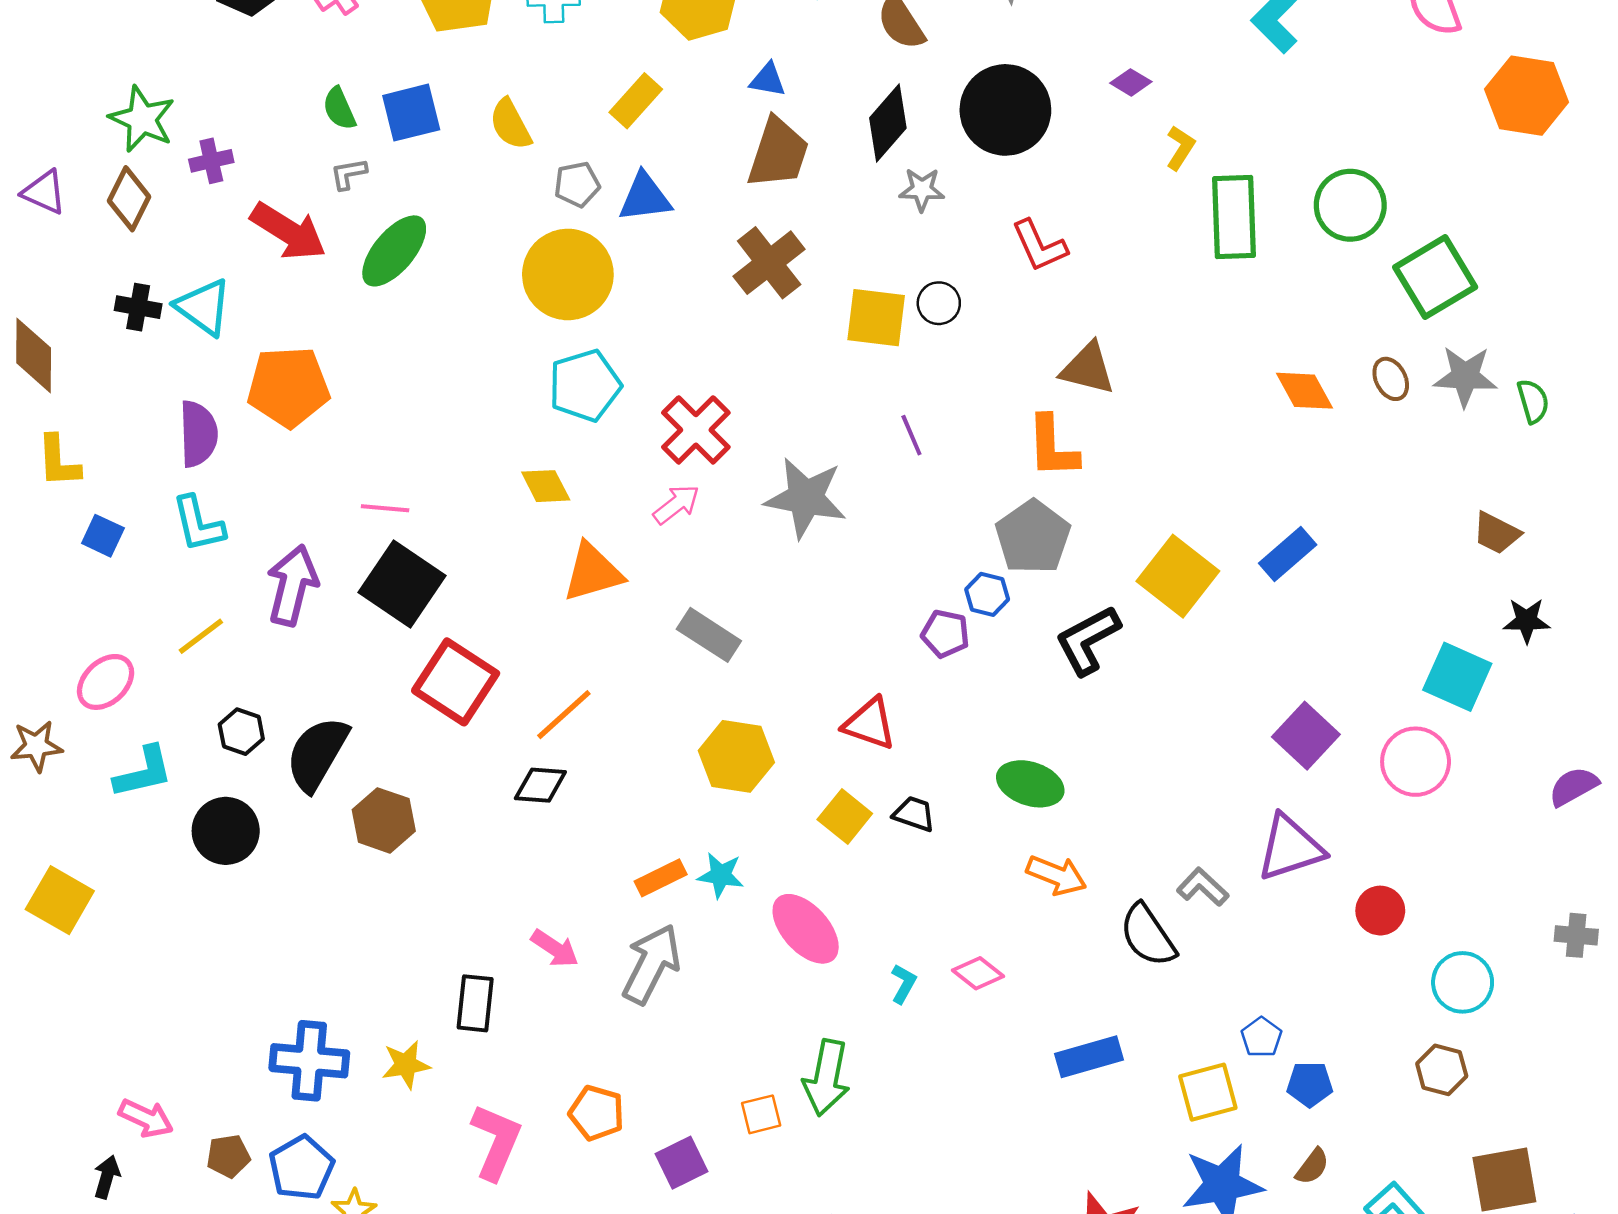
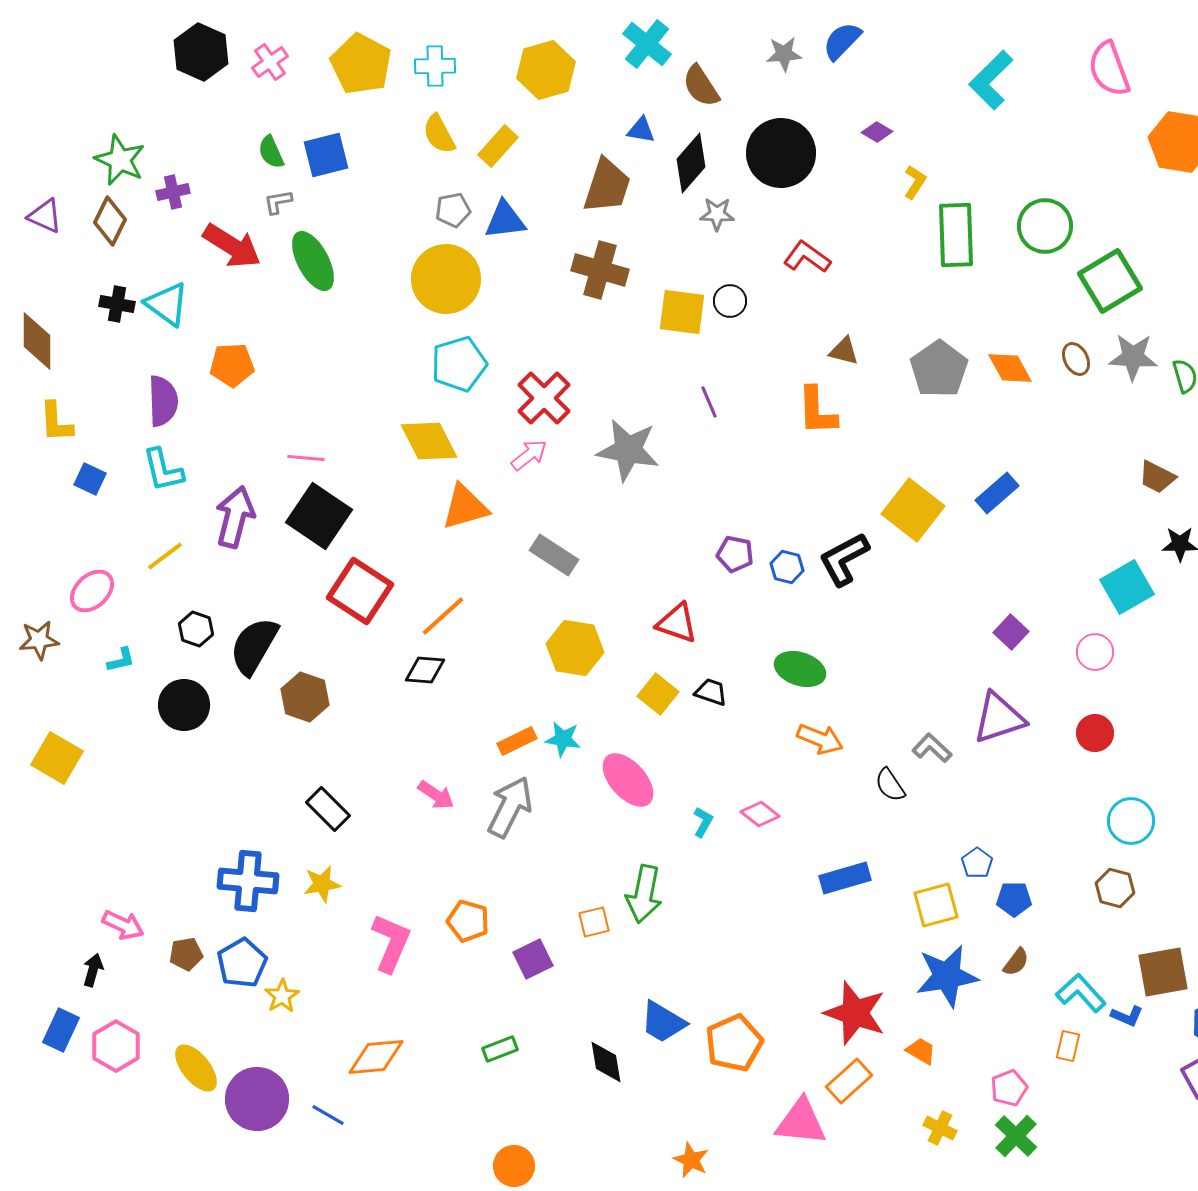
blue triangle: (768, 80) -> (641, 130), moved
yellow semicircle: (510, 124) -> (439, 134), moved
red L-shape: (1039, 246) -> (807, 257), turned 150
green ellipse: (394, 251) -> (313, 261), turned -68
brown cross: (769, 263) -> (600, 270), turned -36
brown triangle: (1088, 369) -> (844, 351), size x0.7
orange pentagon: (288, 387) -> (232, 365), size x0.7
yellow diamond: (546, 486) -> (429, 441), size x1.5
gray pentagon: (1033, 537) -> (939, 369), moved
blue hexagon: (987, 594) -> (787, 567), moved
cyan square: (1457, 677) -> (1127, 587), turned 36
purple square: (1306, 736) -> (1011, 632), size x0.7
pink circle: (1416, 762) -> (1095, 652), size x0.7
cyan L-shape: (143, 772) -> (121, 660), size x0.6
red circle: (1380, 911) -> (1095, 733), moved
black semicircle: (1148, 935) -> (890, 785), size x0.7
black rectangle: (475, 1003) -> (328, 809), moved, turned -51

